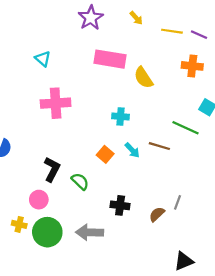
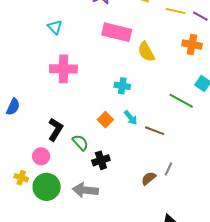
brown line: (159, 146) -> (155, 131), moved
black cross: (120, 205) -> (101, 160), moved, turned -30

